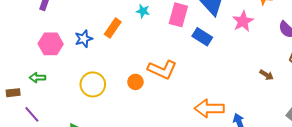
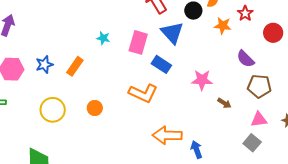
pink star: (243, 21) -> (202, 80), moved, turned 30
orange rectangle: (113, 28) -> (75, 66), moved
orange L-shape: (162, 70) -> (143, 93), moved

